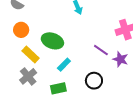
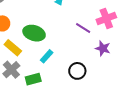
purple line: (101, 50) -> (83, 28), moved
green rectangle: (58, 88) -> (33, 79), moved

